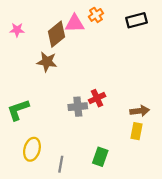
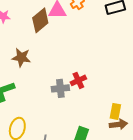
brown star: (47, 62) -> (21, 57), moved
brown arrow: (140, 111) -> (118, 124), moved

